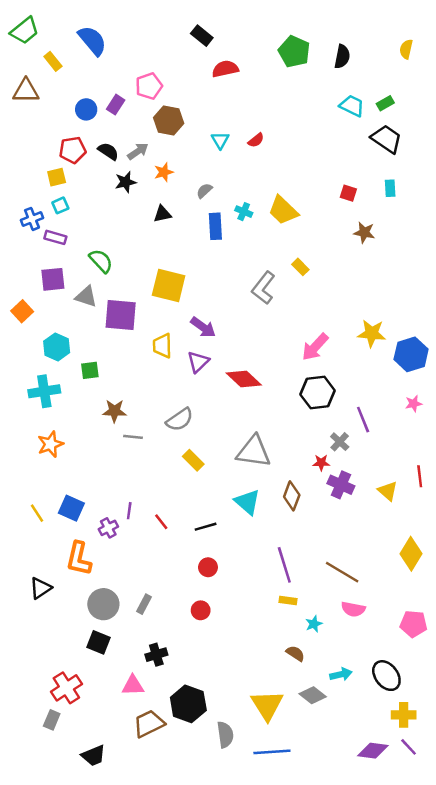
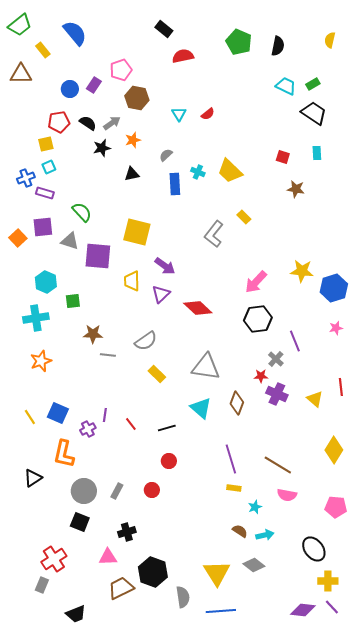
orange square: (22, 311) -> (18, 238), moved
red circle: (201, 610) -> (152, 490), moved
cyan arrow: (341, 674) -> (265, 535), moved

